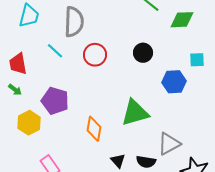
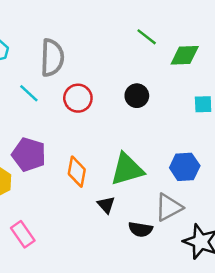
blue hexagon: (174, 82) -> (185, 167), moved
orange diamond: (94, 129) -> (77, 172), moved
black triangle: (118, 161) -> (106, 205), moved

